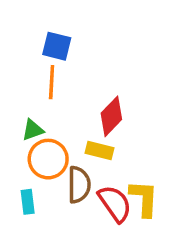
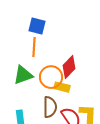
green triangle: (33, 130) -> (23, 75), size x1.5
orange circle: (48, 159) -> (51, 77), moved

